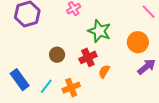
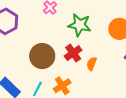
brown circle: (57, 55) -> (42, 56), size x1.6

